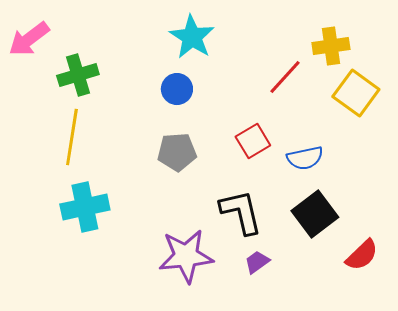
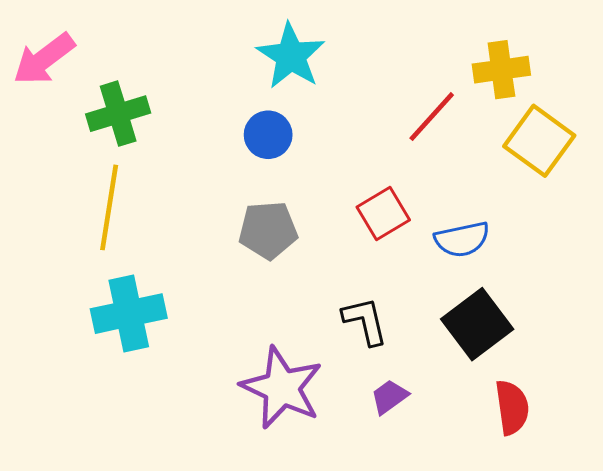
black L-shape: (241, 212) -> (365, 321), size x0.7
red semicircle: (362, 255) -> (512, 407), moved, turned -54
purple star: (186, 256) -> (282, 388), turned 30

